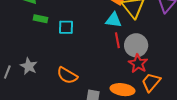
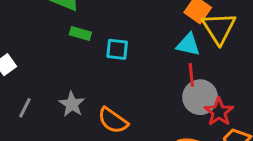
gray circle: (136, 45) -> (200, 97), moved
gray star: (29, 66) -> (72, 104), moved

